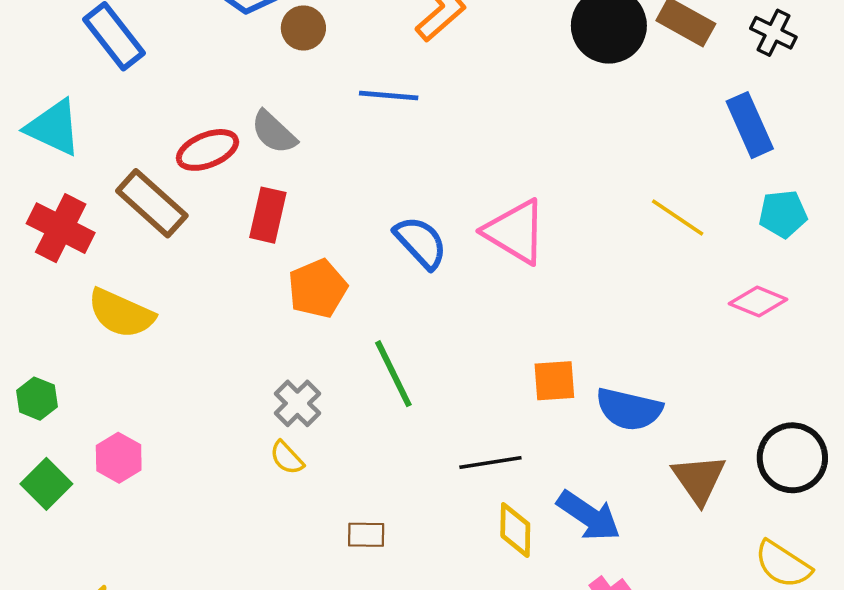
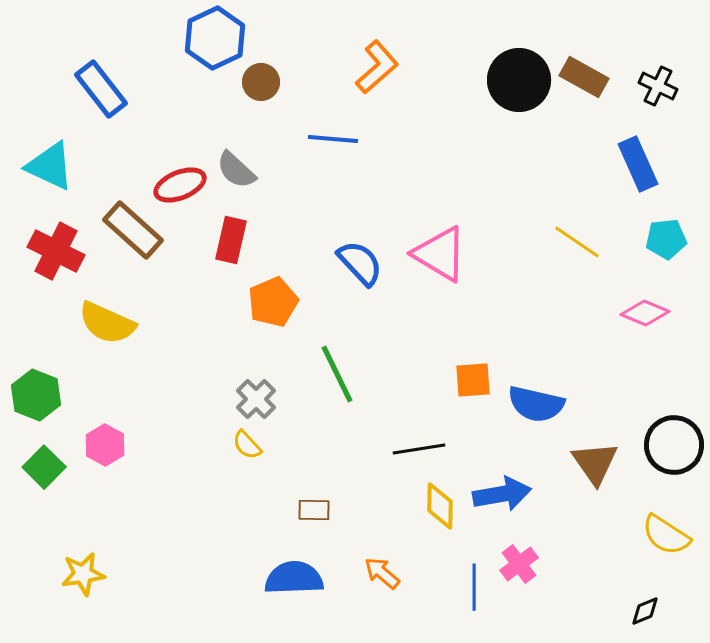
green hexagon: (37, 399) -> (36, 395), size x1.4
blue arrow: (589, 516) -> (502, 494), turned -44

